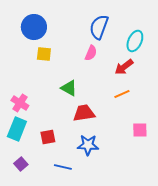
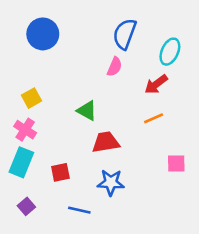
yellow square: (44, 54) -> (31, 98), moved, turned -35

